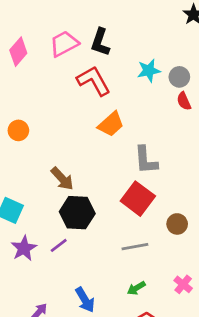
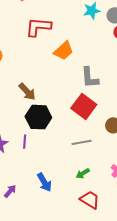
red L-shape: (94, 81) -> (38, 27), moved, turned -56
purple line: (59, 245) -> (25, 142), turned -48

